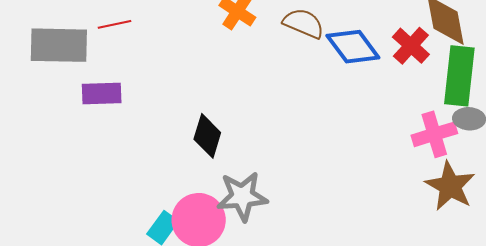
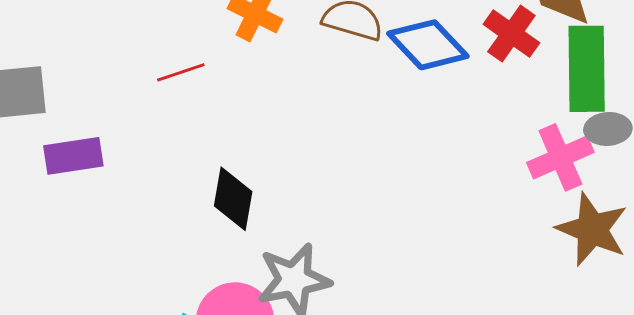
red line: (115, 24) -> (181, 72), moved

